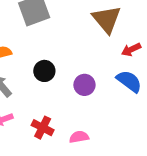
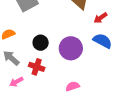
purple circle: (84, 85) -> (71, 48), size x1.5
red cross: (43, 128) -> (37, 67), moved

